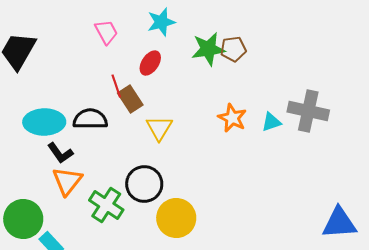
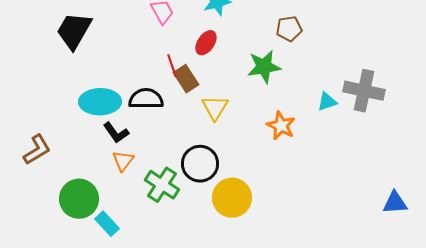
green star: (208, 49) -> (264, 67), moved
orange star: (232, 118) -> (281, 126), moved
orange triangle: (67, 181) -> (123, 161), size x0.7
blue triangle: (339, 223) -> (395, 203), size x0.7

